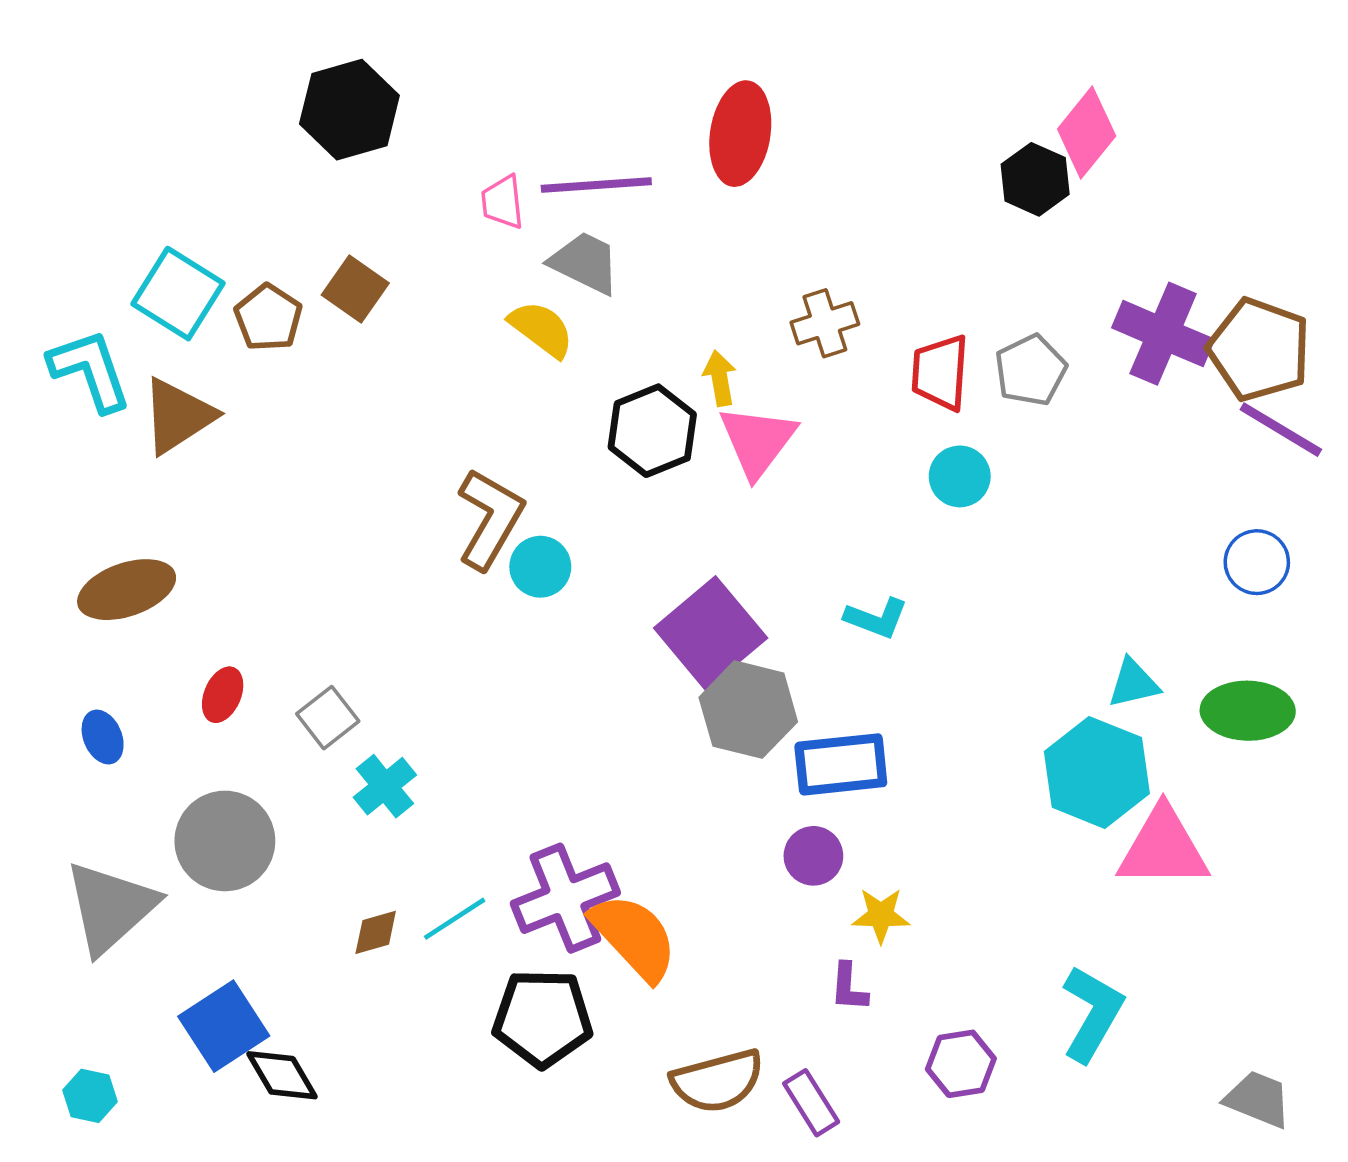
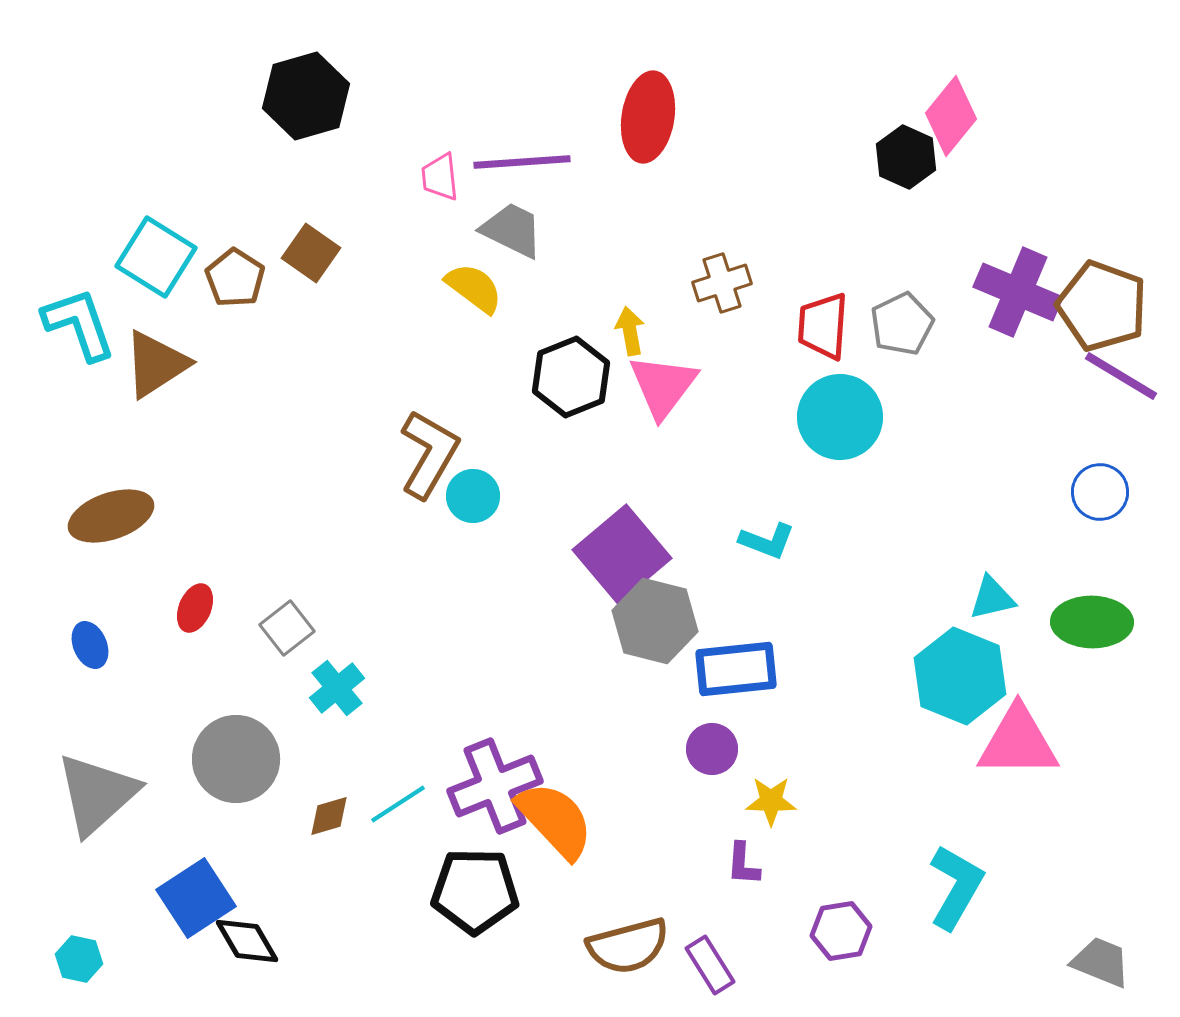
cyan circle: (960, 476) -> (840, 417), size x1.6
gray circle: (225, 841) -> (236, 759), moved

